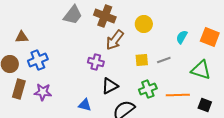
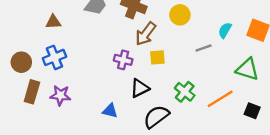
brown triangle: (22, 37) -> (53, 22), moved
yellow square: (142, 60) -> (157, 57), moved
gray line: (164, 60) -> (204, 48), moved
green cross: (148, 89) -> (185, 92), turned -30
orange line: (178, 95) -> (220, 99), turned -30

